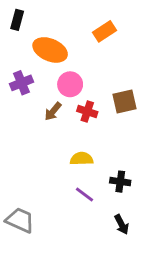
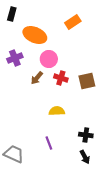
brown square: (124, 101) -> (87, 81), moved
black cross: (120, 182) -> (86, 135), moved
purple line: (84, 194) -> (49, 143), moved, turned 32

